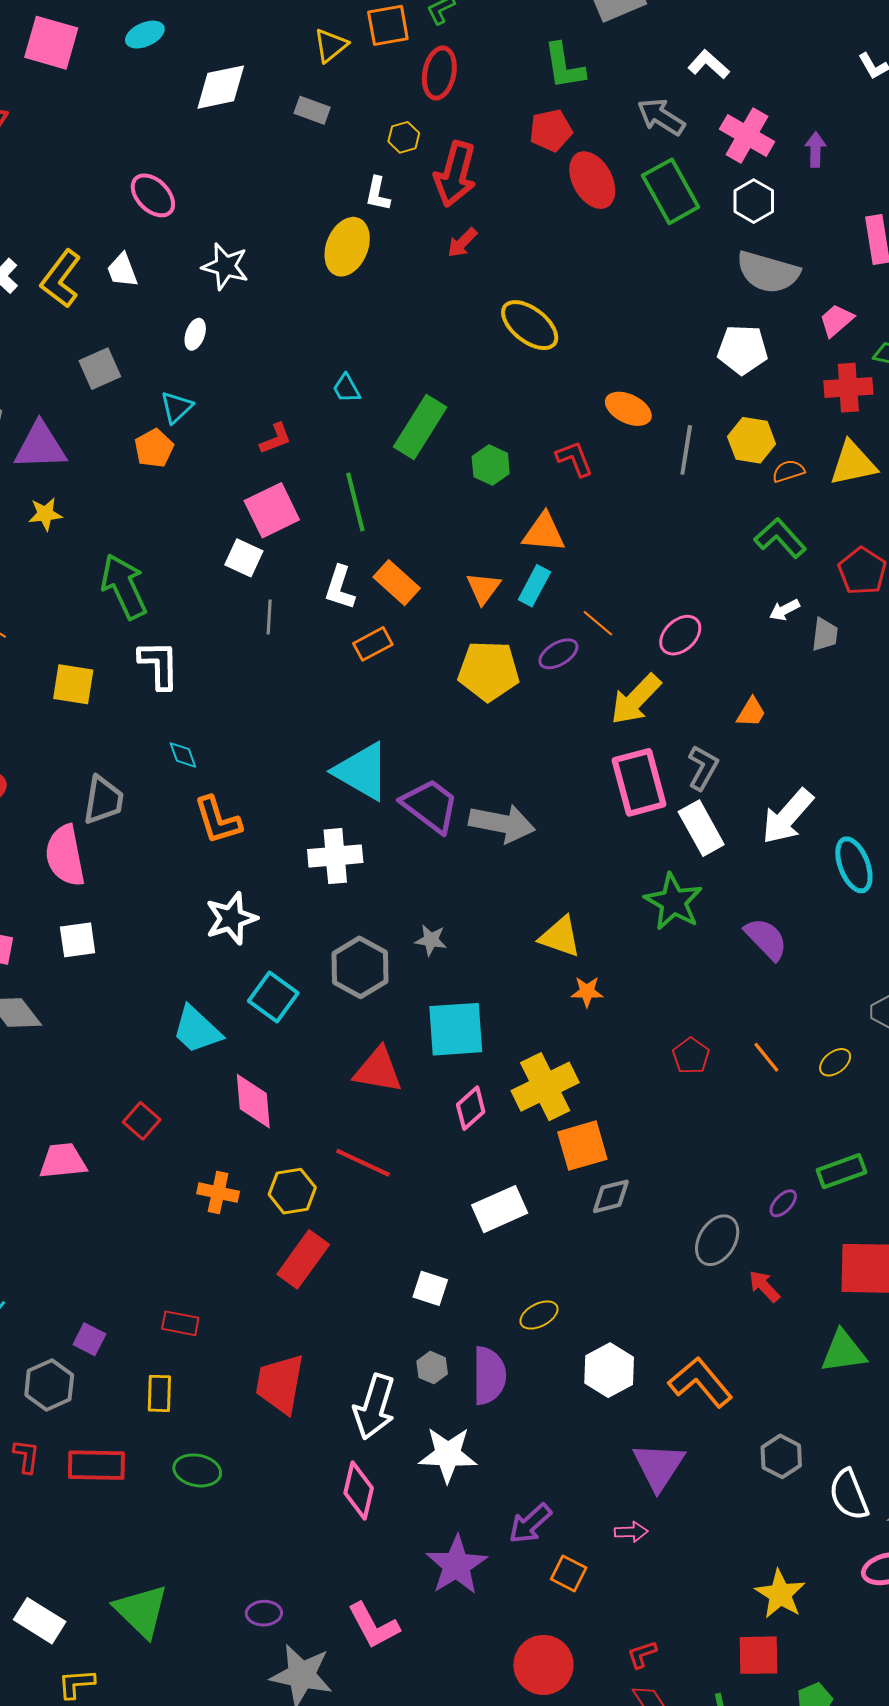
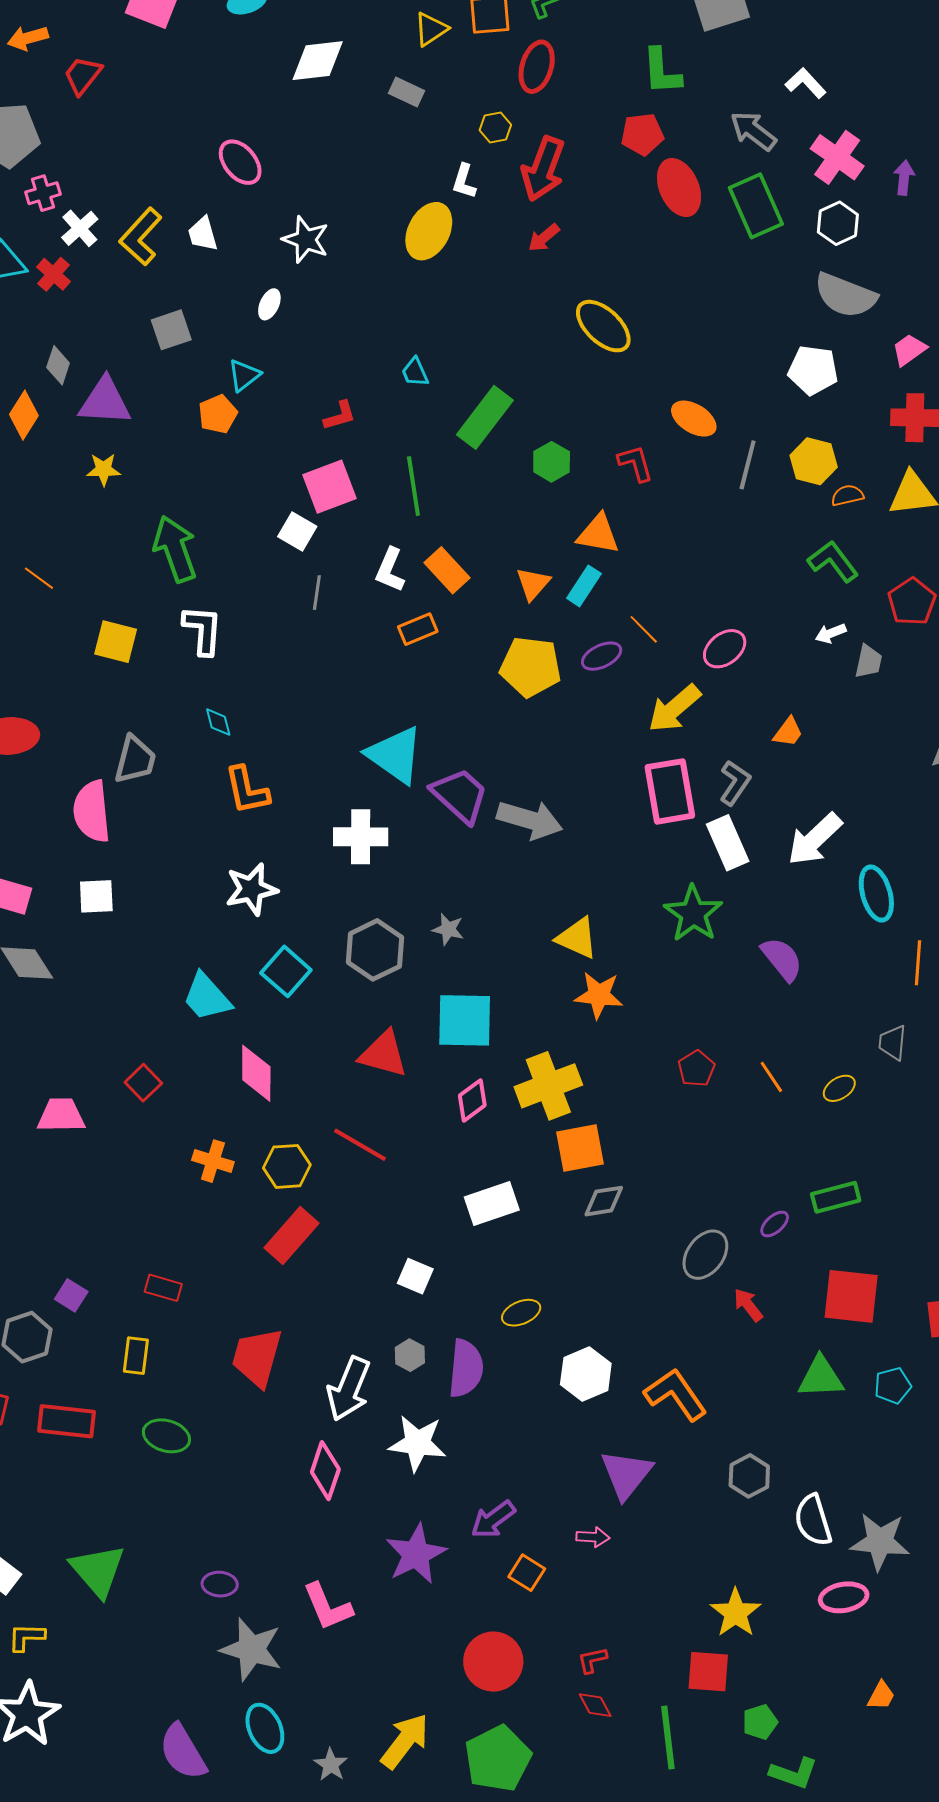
orange star: (587, 992) -> (599, 995), size x1.5

